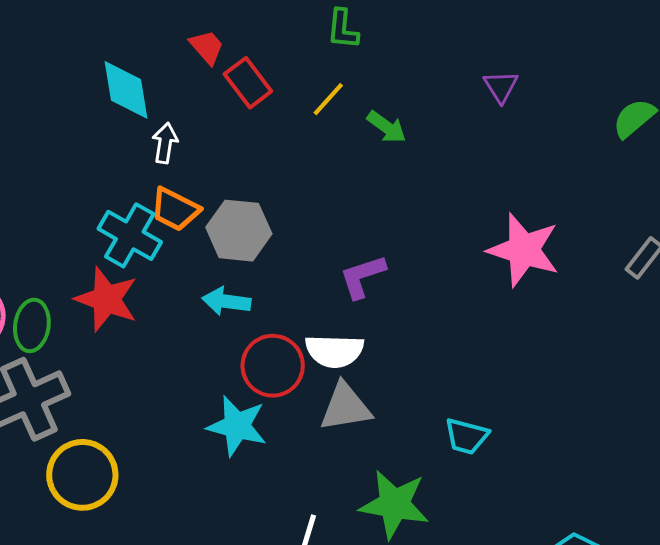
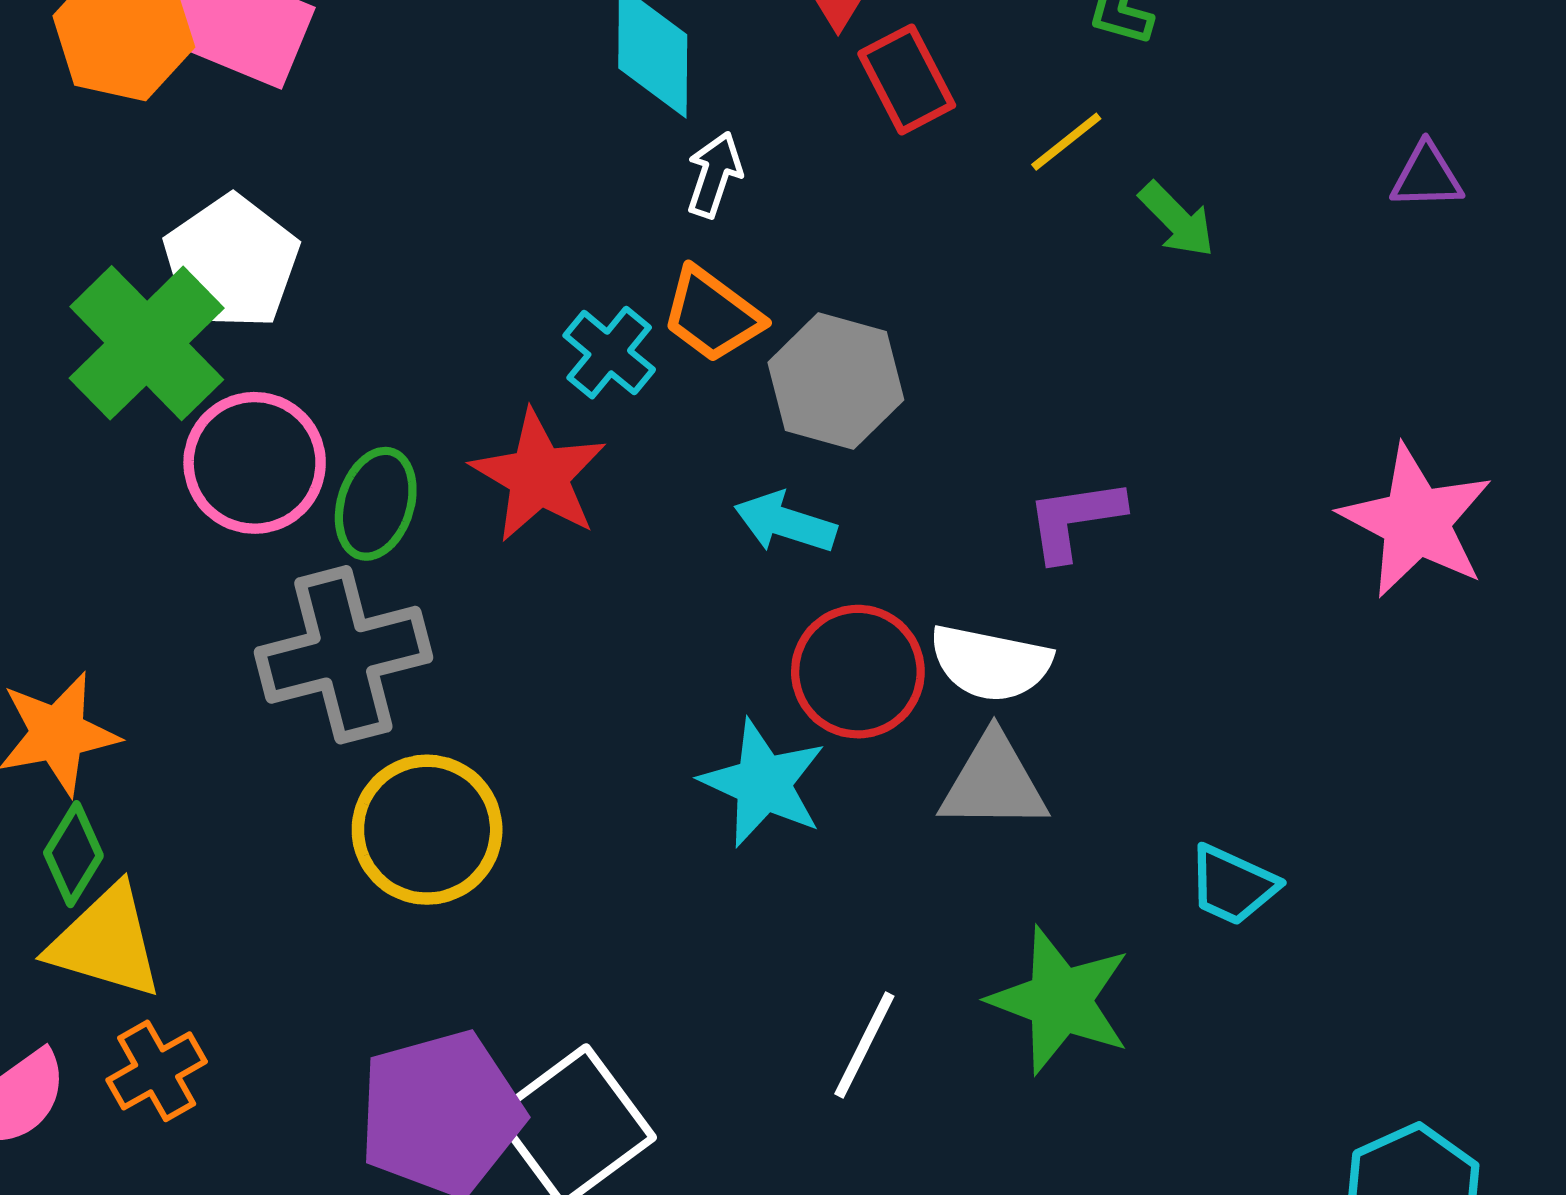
purple triangle: (501, 86) -> (1427, 176), turned 51
cyan cross: (130, 235) -> (609, 353), size x0.7

